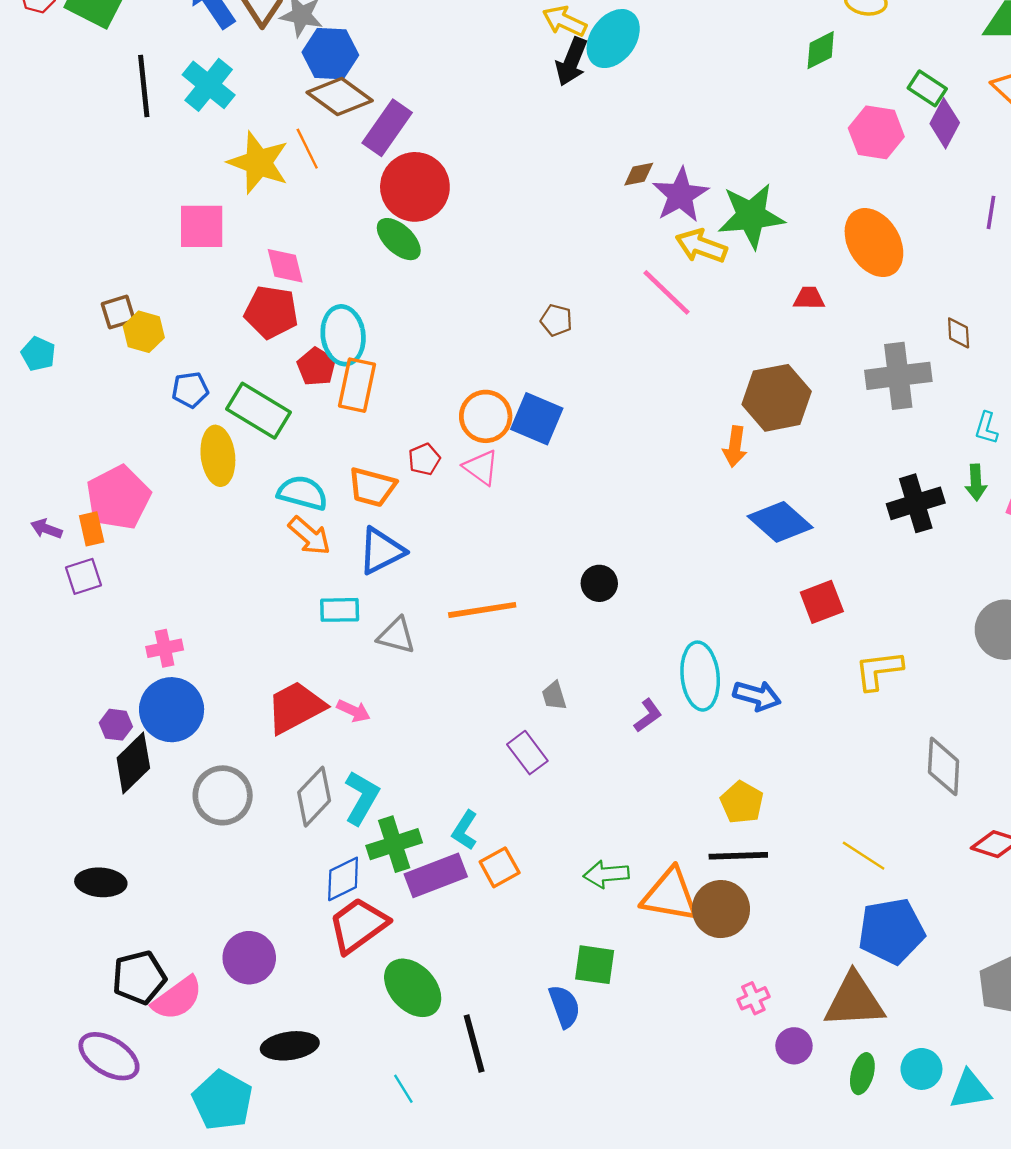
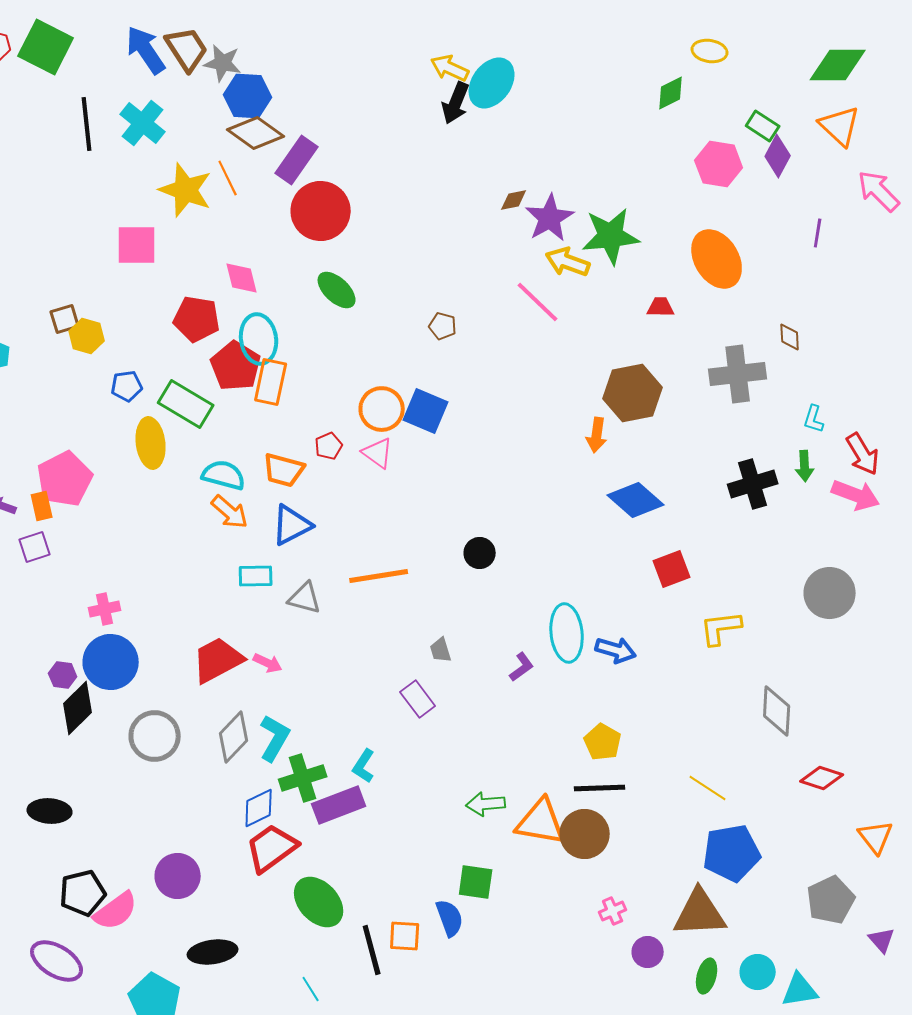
green ellipse: (399, 239) -> (337, 290), moved
pink diamond: (285, 266) -> (242, 278), moved
red pentagon: (316, 367) -> (236, 366), size x1.5
orange square: (500, 867) -> (405, 936), moved, turned 32

